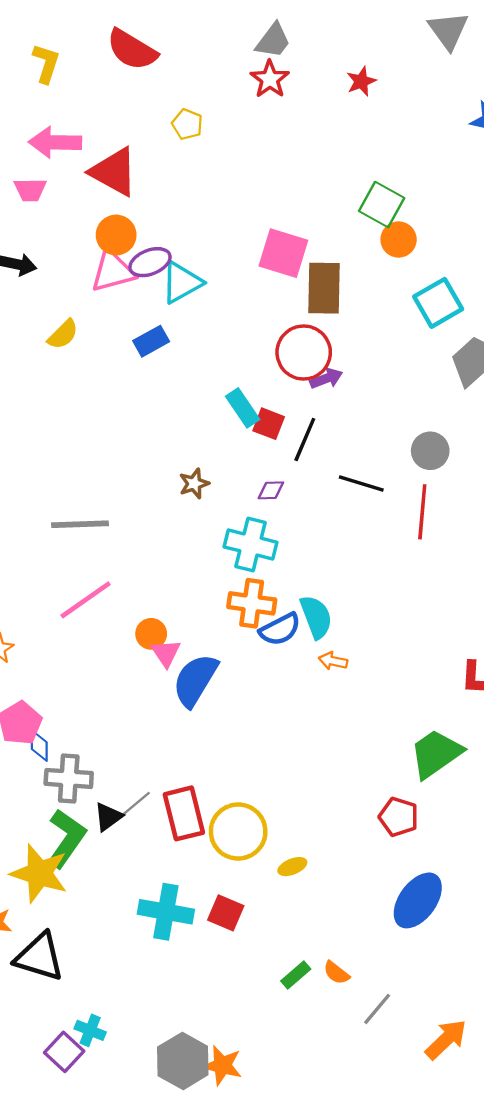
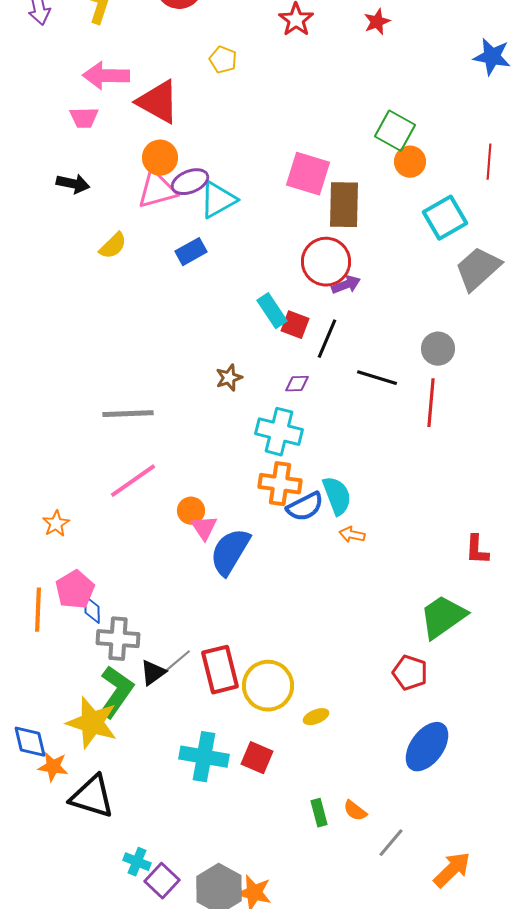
green rectangle: (296, 975) -> (319, 813), turned -64
purple square: (64, 1052) -> (162, 881), moved

